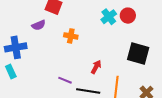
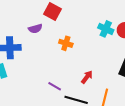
cyan cross: (109, 17) -> (106, 29), turned -35

